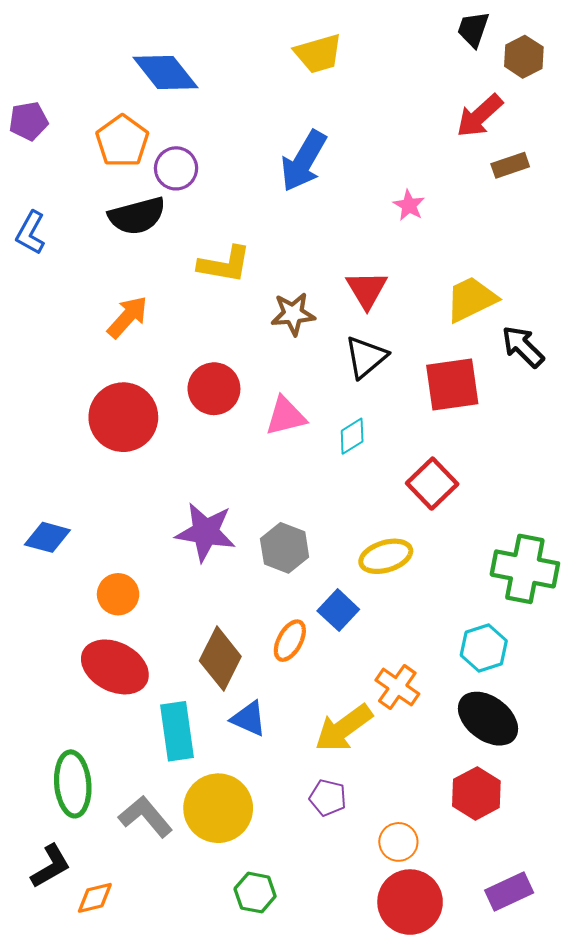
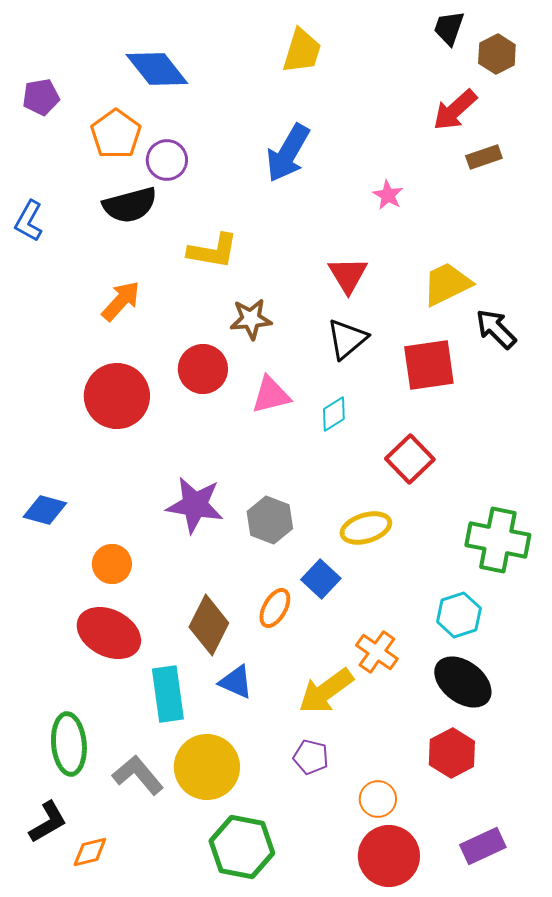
yellow trapezoid: (318, 54) -> (302, 51), turned -57
purple pentagon: (28, 121) -> (41, 97), moved
brown star: (293, 314) -> (251, 319), moved
green hexagon: (255, 893) -> (242, 847), size x1.6

